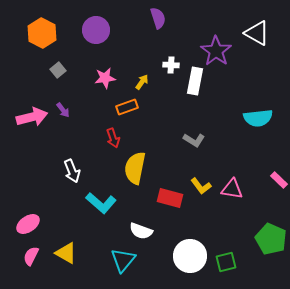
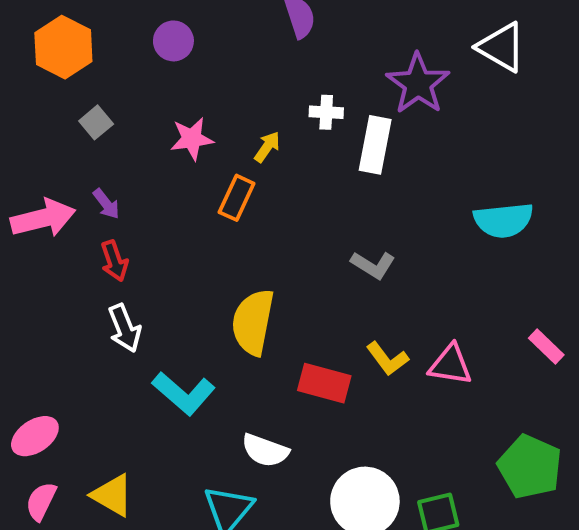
purple circle: (96, 30) -> (173, 41), size x0.7
orange rectangle: (127, 107) -> (237, 198), turned -45
red arrow: (113, 138) -> (114, 261), moved

